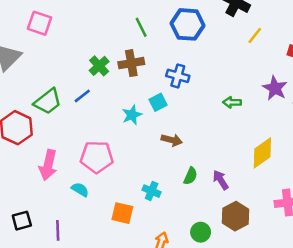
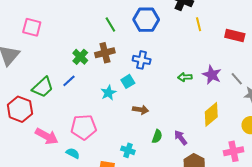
yellow line: (255, 35) -> (199, 24), turned -48
purple star: (275, 88) -> (212, 75), moved
pink arrow: (48, 165) -> (47, 136), turned -70

